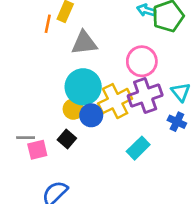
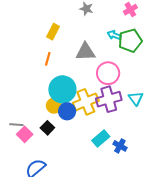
orange line: (48, 24) -> (48, 59), moved
gray triangle: (84, 43) -> (86, 52), moved
blue cross: (177, 122) -> (120, 146), moved
pink square: (37, 150) -> (25, 134), turned -35

